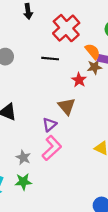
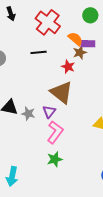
brown triangle: (67, 106) -> (61, 92), size x1.4
gray star: (23, 157) -> (28, 114), moved
green star: (23, 182) -> (55, 159), moved

